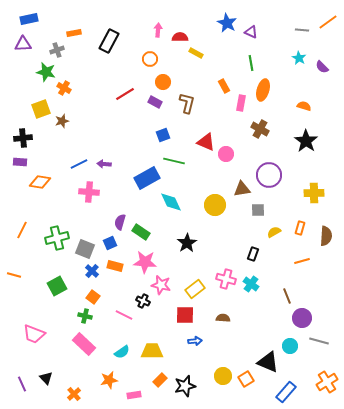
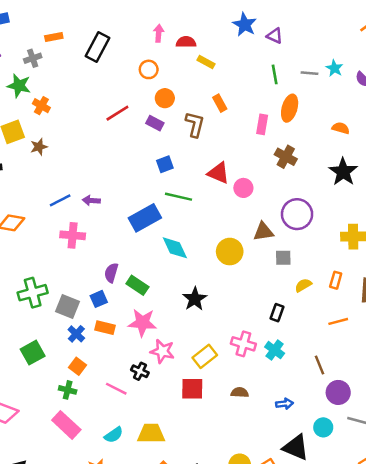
gray line: (302, 30) -> (310, 73), moved
orange rectangle: (224, 86) -> (220, 103), moved
blue arrow: (195, 341) -> (285, 404), moved

